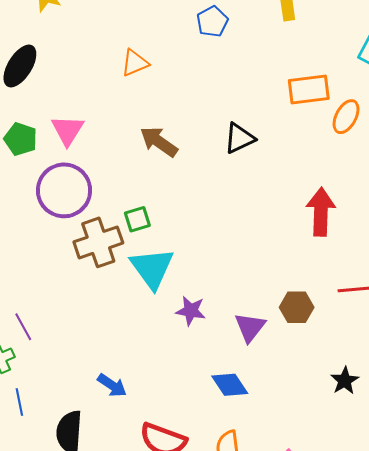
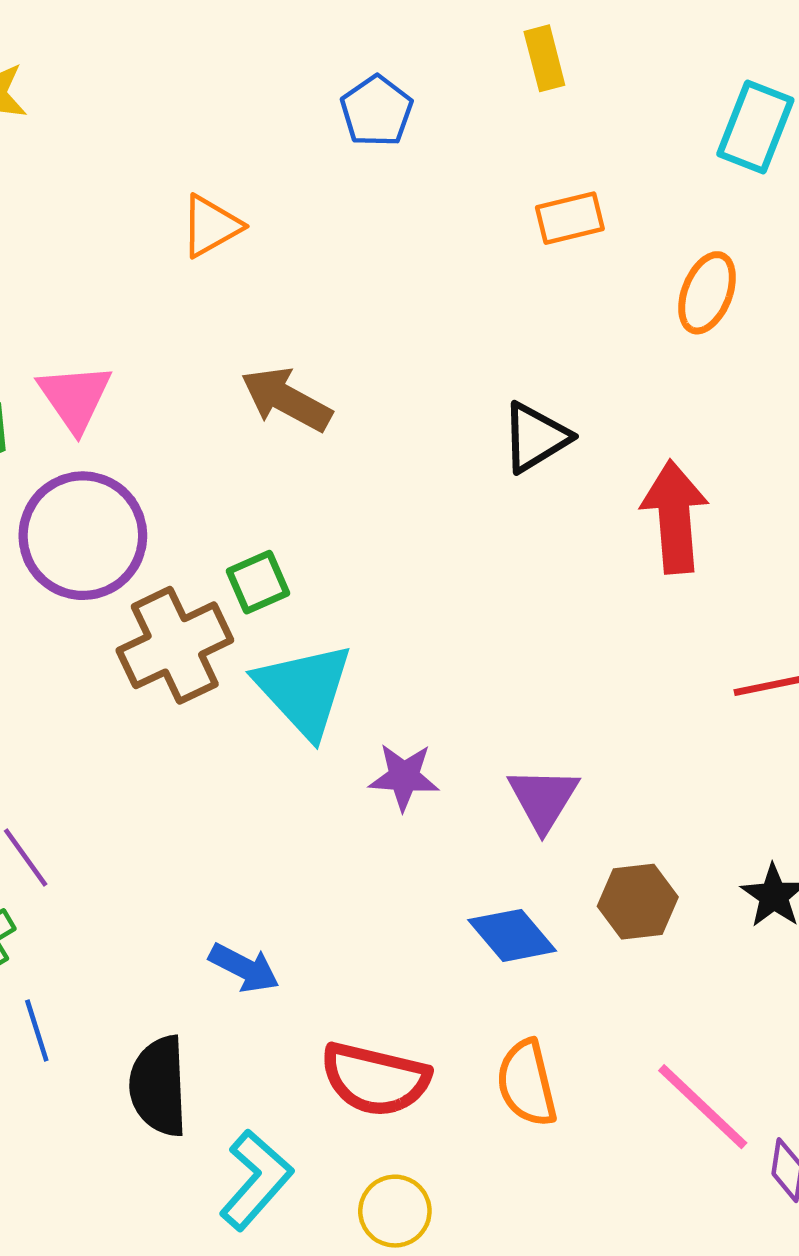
orange rectangle: (309, 89) -> (570, 218), moved, size x0.7
black triangle: (239, 138) -> (535, 437), moved
brown hexagon: (297, 307) -> (638, 902), moved

